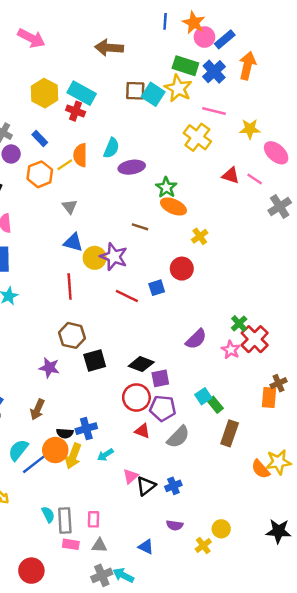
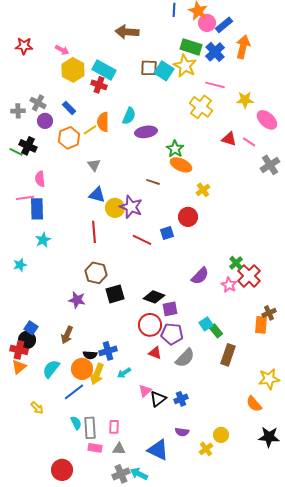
pink arrow: (31, 38) -> (62, 50), moved, size x0.6
blue line: (34, 464) -> (74, 392), moved
orange semicircle: (261, 469) -> (254, 404), moved
blue triangle: (146, 547) -> (158, 450), size x1.6

